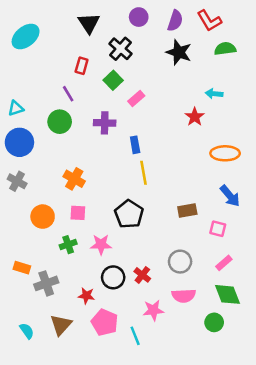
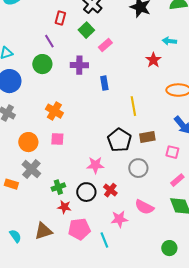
yellow line: (144, 173) -> (133, 106), moved
black pentagon: (129, 214) -> (119, 140), moved
green cross: (68, 245) -> (58, 187), moved
pink star: (101, 245) -> (95, 165), moved
gray circle: (180, 262) -> (138, 168), moved
gray cross: (46, 283) -> (31, 169), moved, turned -30
pink semicircle: (184, 296) -> (144, 207), turned 30
pink pentagon: (105, 322) -> (79, 229), turned -30
green circle: (214, 322) -> (169, 248), moved
brown triangle: (61, 325) -> (43, 231), turned 30

